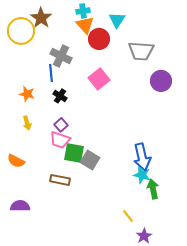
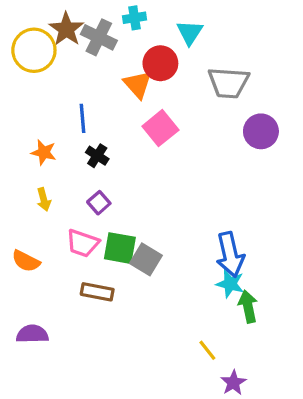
orange triangle: (85, 25) -> (138, 84), moved
gray cross: (61, 56) -> (99, 37), moved
pink trapezoid: (60, 140) -> (83, 243), moved

